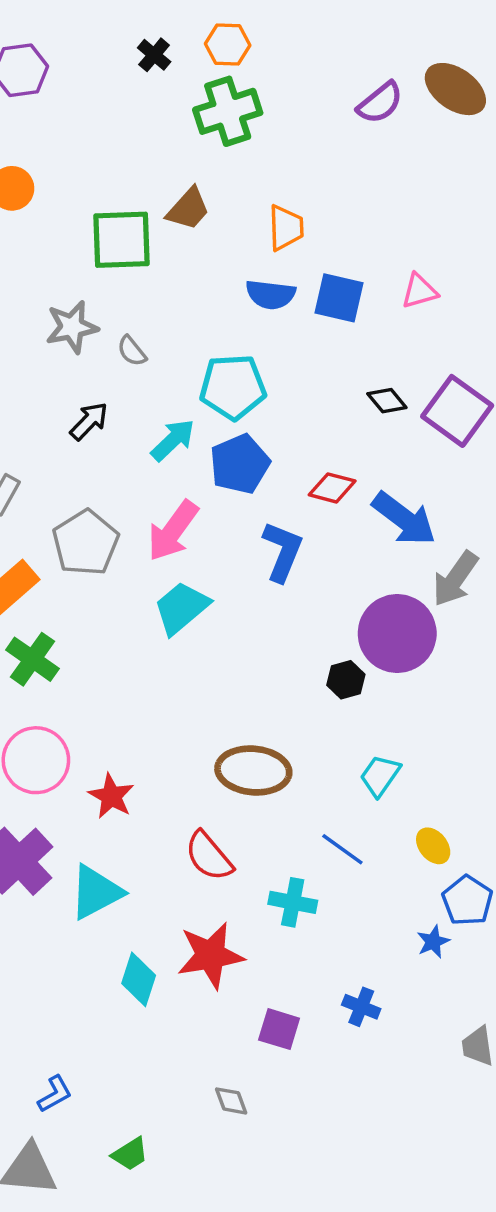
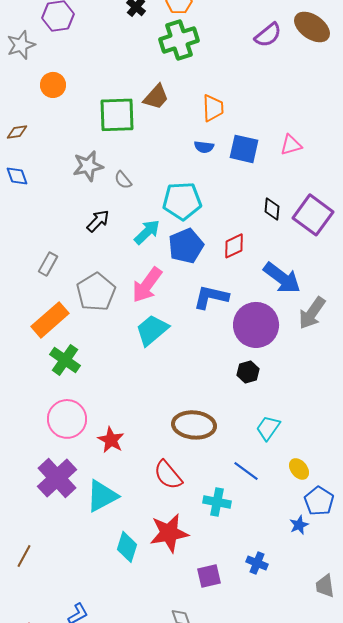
blue semicircle: (270, 294) -> (204, 147), size x0.7
black diamond: (387, 401) -> (272, 209), turned 45
red diamond: (332, 488) -> (234, 246), moved, turned -40
blue L-shape: (282, 551) -> (211, 297), turned -99
purple circle: (397, 634) -> (256, 325), moved
purple square: (279, 1029) -> (209, 576), turned -30

